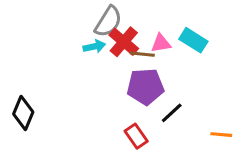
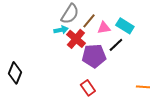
red cross: (124, 42) -> (76, 39), moved
brown line: (142, 54) -> (89, 21), moved, turned -56
black line: (172, 113) -> (116, 45), moved

